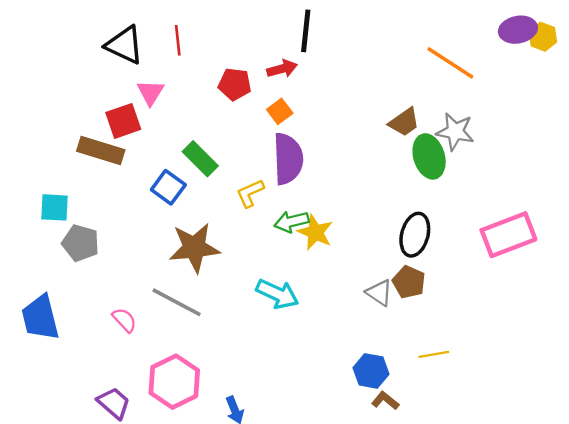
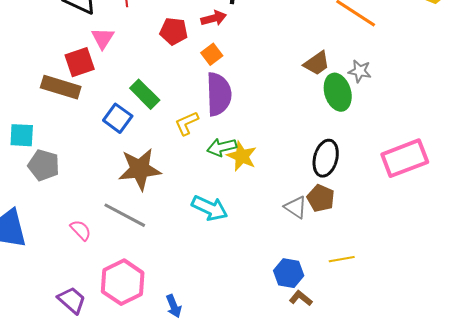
gray star: (455, 132) -> (360, 71), size x0.7

